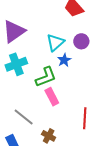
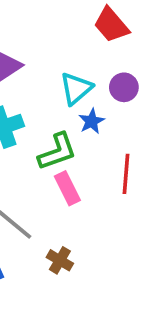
red line: (85, 118) -> (126, 174), moved

